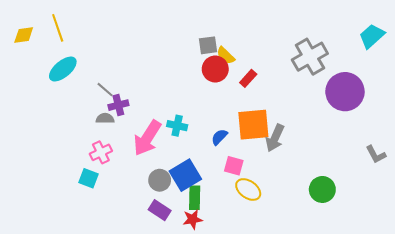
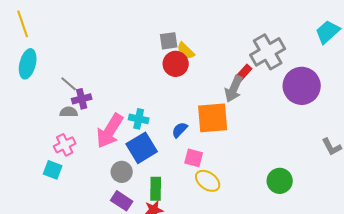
cyan ellipse: (63, 69) -> (28, 64), turned -36
red rectangle: (248, 78) -> (244, 73), moved
gray arrow: (275, 138) -> (234, 89), moved
blue square: (185, 175) -> (142, 148), moved

